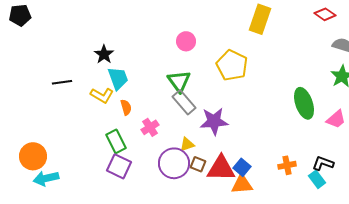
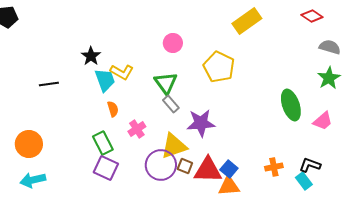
yellow rectangle: (260, 19) -> (247, 21), turned 36
yellow L-shape: (102, 95) -> (122, 72), moved
gray rectangle: (184, 102) -> (171, 104), size x0.7
yellow triangle: (187, 144) -> (174, 146), size x1.8
orange circle: (33, 156) -> (29, 144), moved

